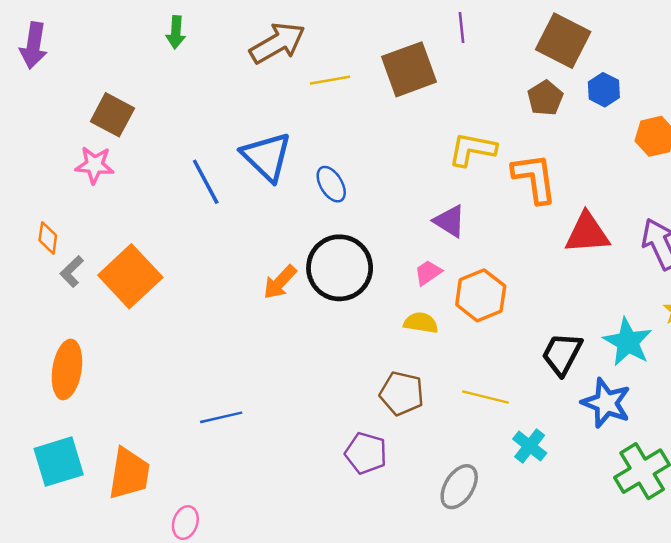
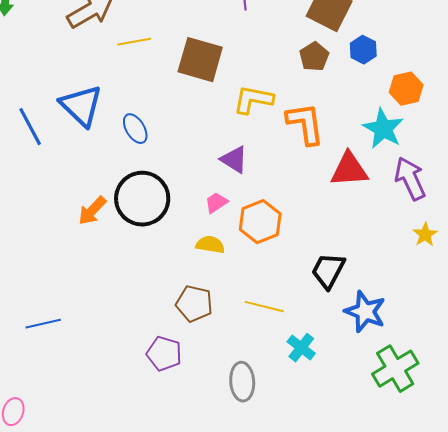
brown square: (409, 69) -> (200, 60), moved, turned 36
cyan star: (628, 342) -> (383, 129), moved
gray ellipse: (459, 487) -> (242, 382), turned -36

